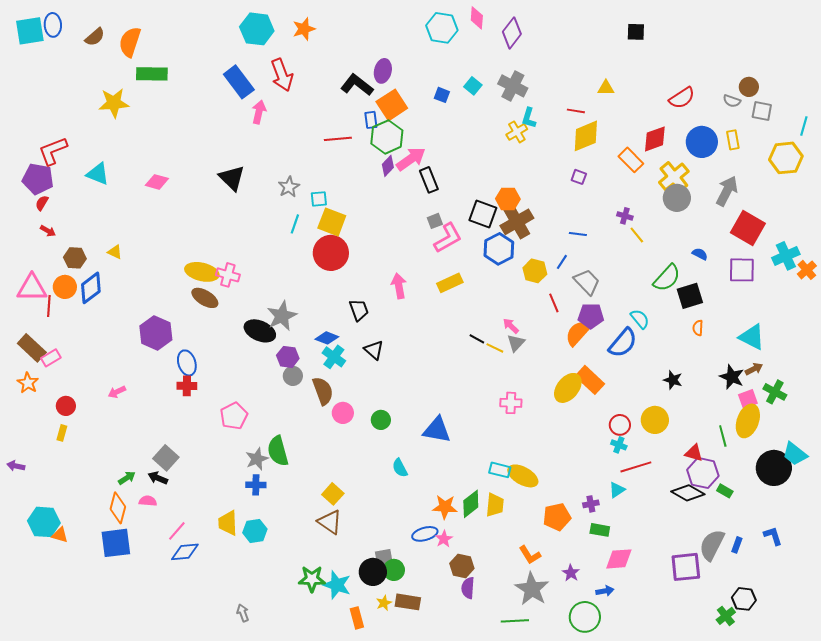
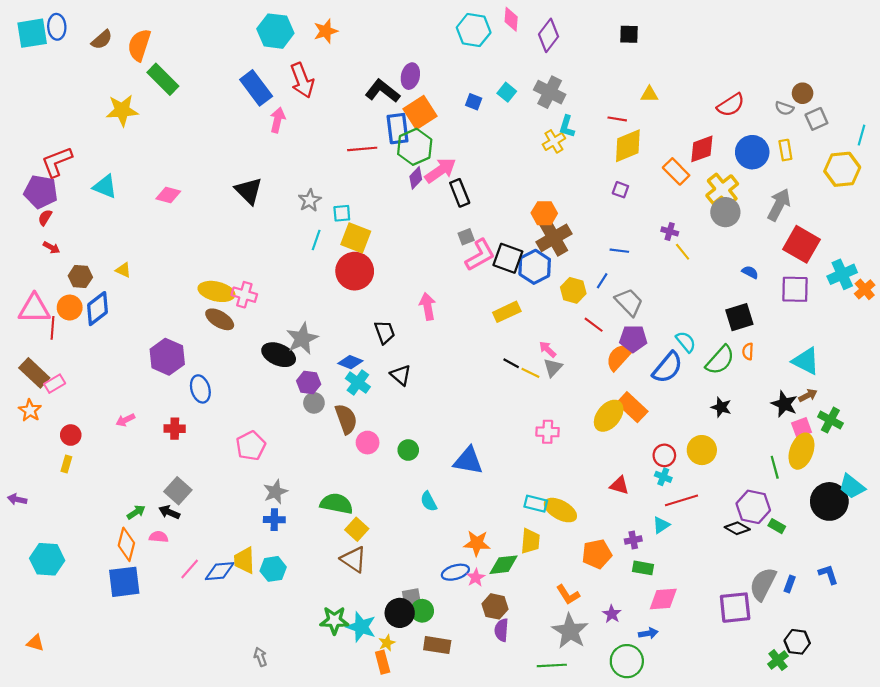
black square: (636, 32) -> (629, 34), moved
green rectangle: (152, 74) -> (163, 79), turned 44
gray square: (762, 111) -> (816, 119), turned -35
blue rectangle: (371, 120) -> (398, 129), size x1.6
black square: (483, 214) -> (508, 258), moved
green semicircle: (667, 278) -> (720, 360), moved
yellow rectangle: (450, 283) -> (507, 312), moved
red line: (554, 303) -> (594, 325), turned -30
red cross: (187, 386) -> (175, 429), moved
green semicircle: (278, 451) -> (336, 504), moved, turned 116
red triangle: (694, 453) -> (619, 485), moved
black diamond: (688, 493) -> (737, 528), size x0.7
green diamond: (471, 504) -> (504, 565), moved, turned 32
orange triangle: (60, 535) -> (35, 643), moved
blue diamond: (185, 552) -> (220, 571), moved
yellow star: (384, 603) -> (387, 643), moved

